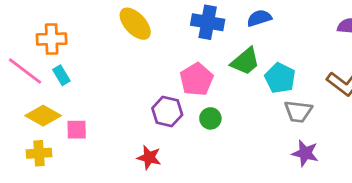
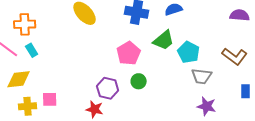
purple hexagon: (167, 111) -> (108, 88), moved
yellow diamond: (43, 116) -> (19, 79), turned -35
pink square: (77, 130) -> (50, 99), moved
yellow cross: (39, 153) -> (28, 106), moved

